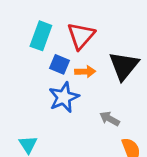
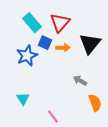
cyan rectangle: (41, 36) -> (32, 23), turned -60
blue star: (64, 97) -> (27, 56), moved

